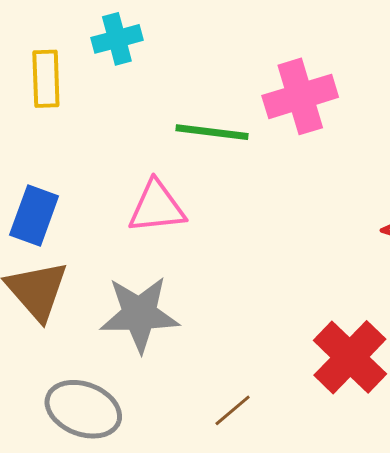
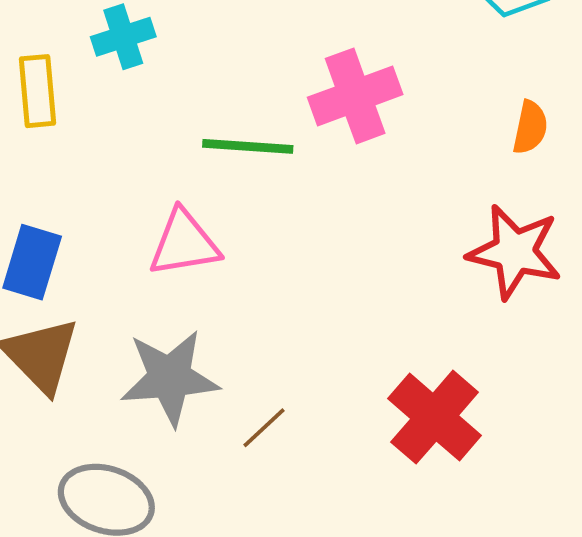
brown line: (233, 410) -> (264, 428), moved

